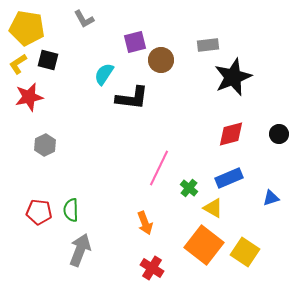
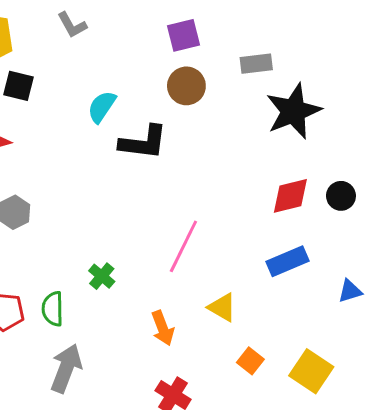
purple square: (135, 42) -> (183, 35), moved
black circle: (279, 134) -> (341, 196), moved
green cross: (189, 188) -> (102, 276), moved
yellow triangle: (213, 208) -> (222, 307), moved
orange square: (204, 245) -> (250, 361), size x0.5

